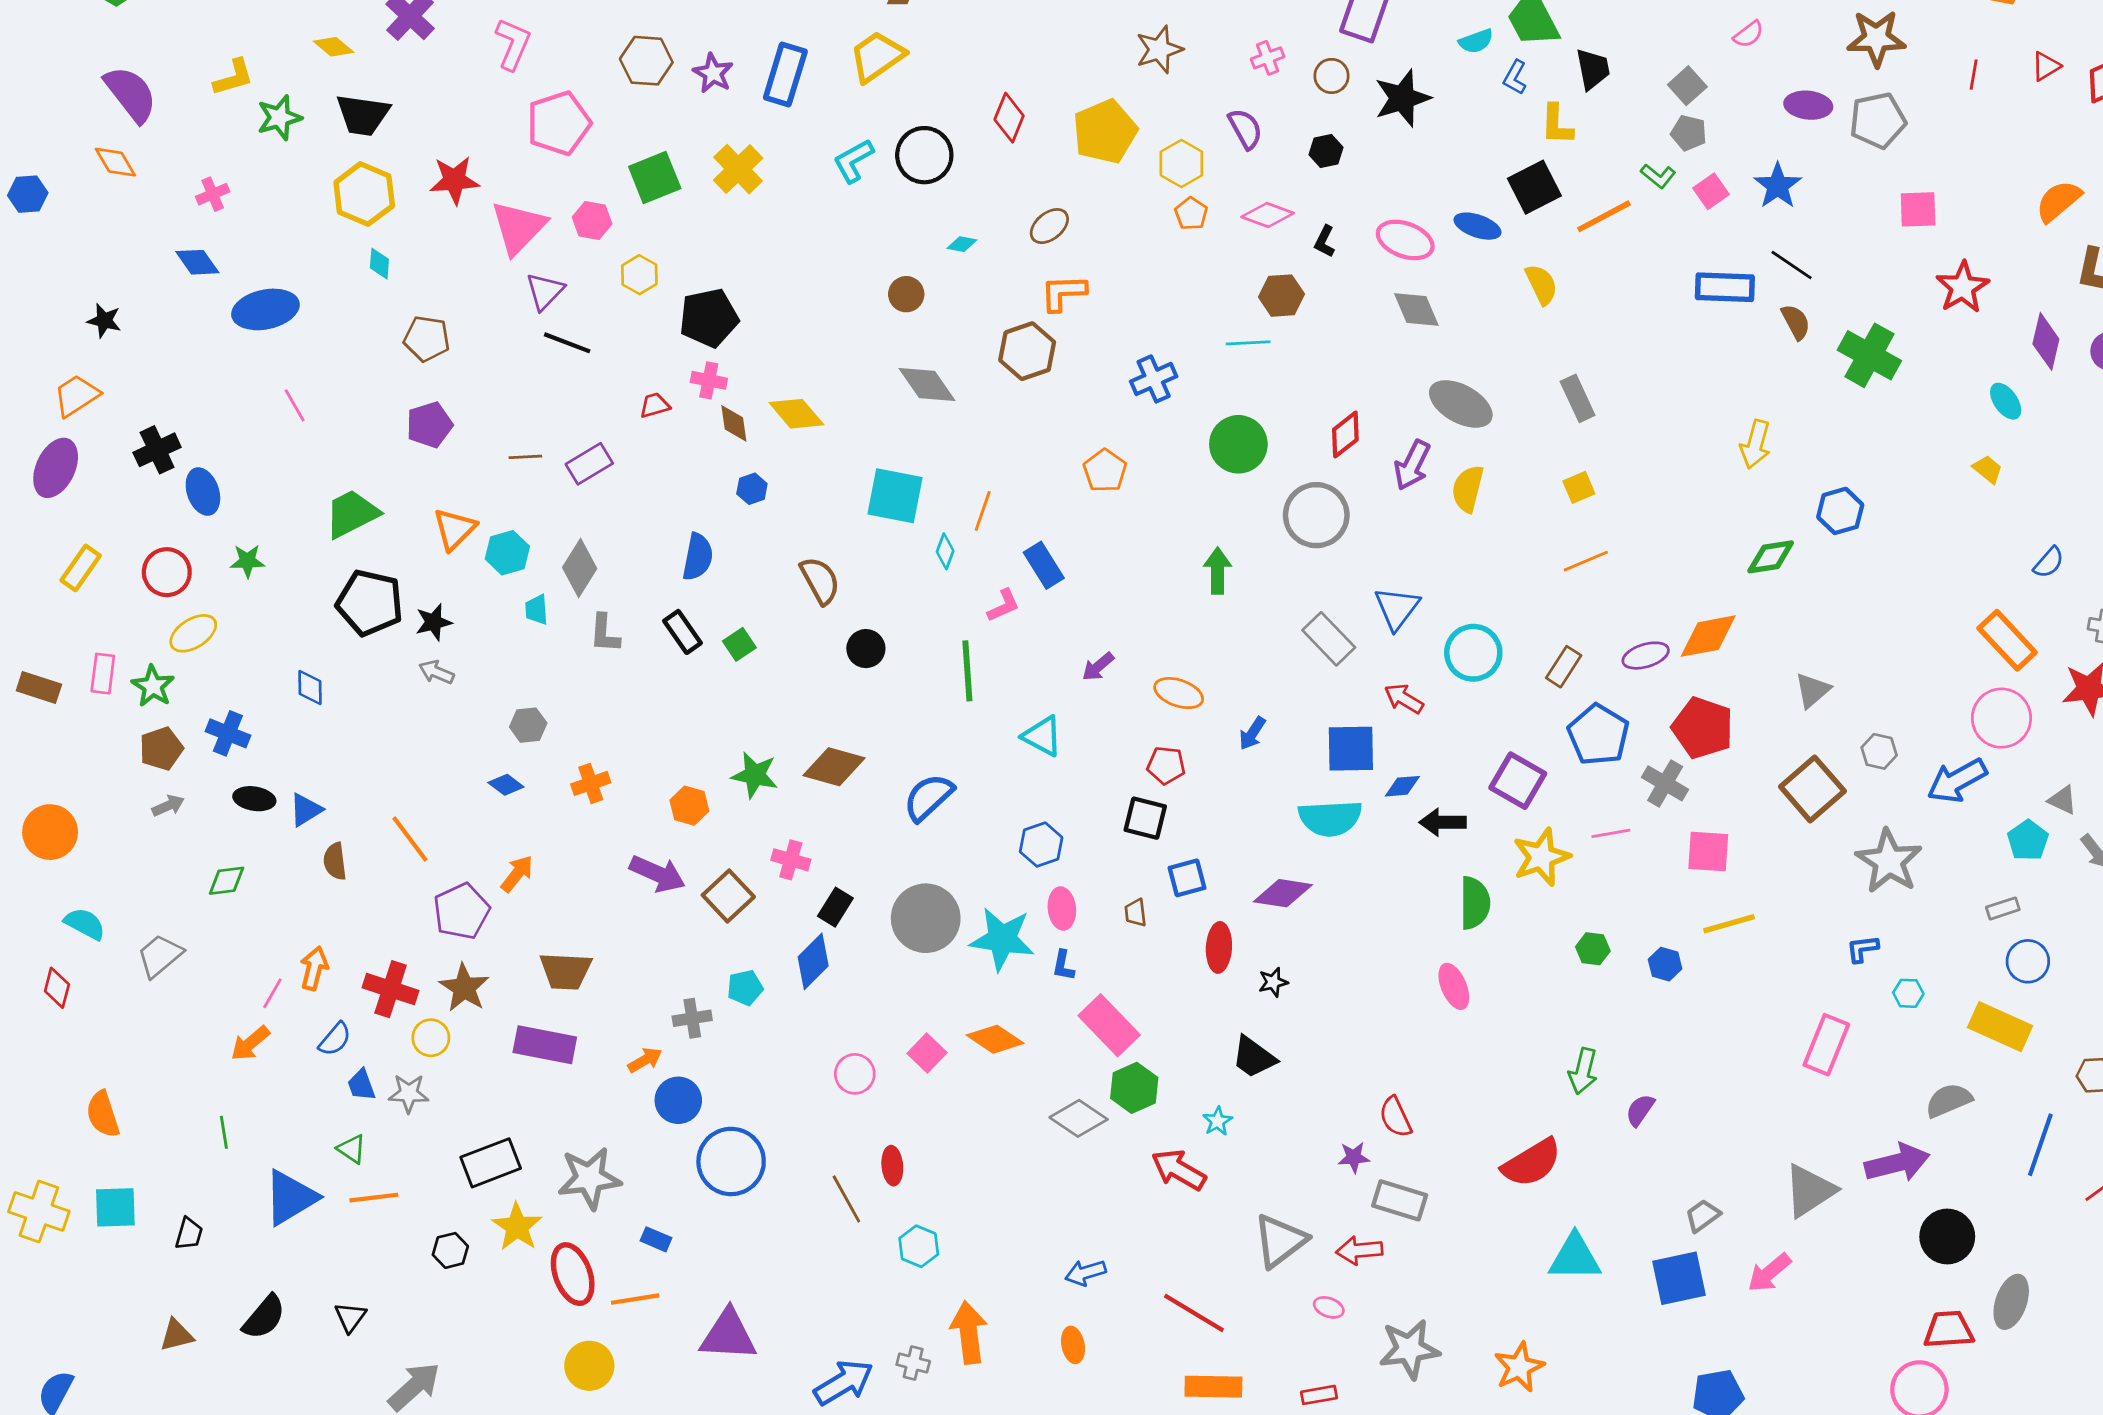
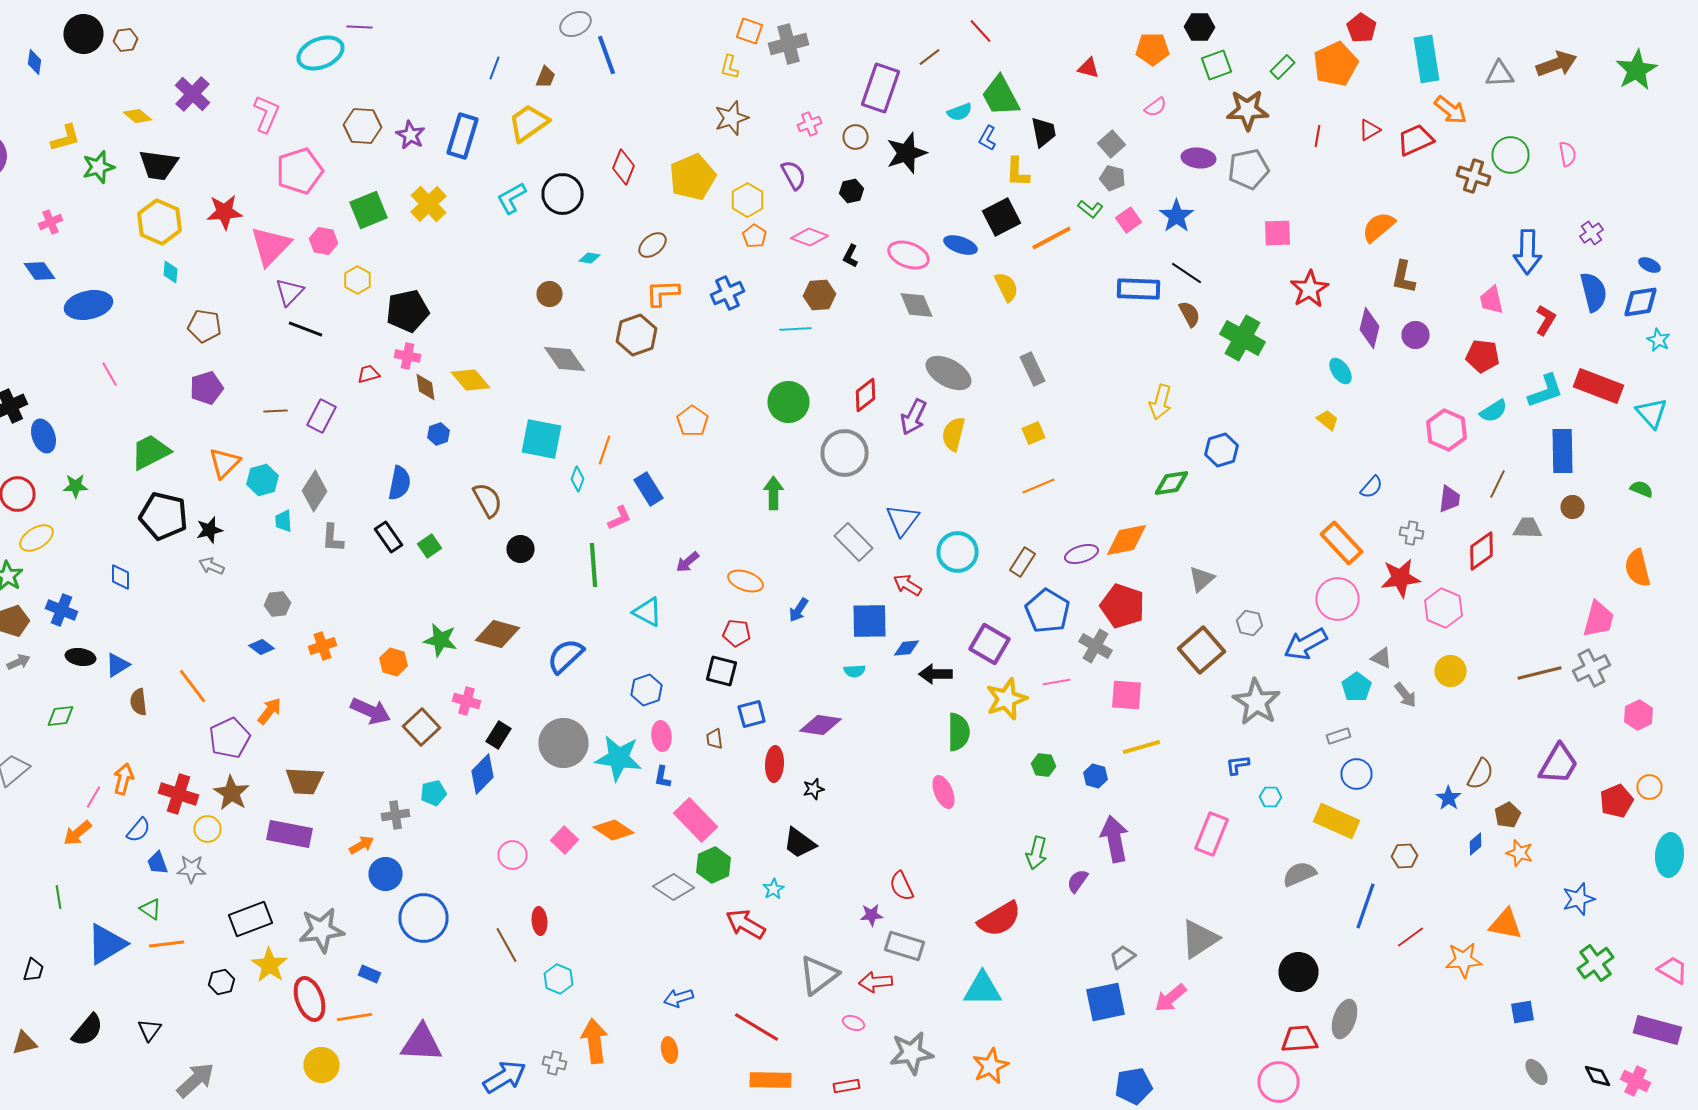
blue cross: (1154, 379) -> (728, 293), moved
purple rectangle: (589, 464) -> (322, 416), turned -32
cyan semicircle: (1330, 818) -> (854, 671), size x0.5
purple arrow: (1897, 1163) -> (1114, 839), moved, turned -87
cyan triangle: (1575, 1257) -> (982, 989), moved

